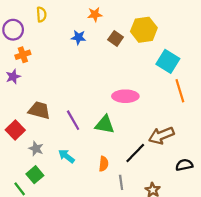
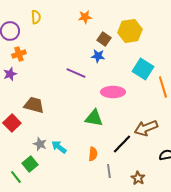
blue star: (79, 37) -> (98, 56), moved
cyan square: (168, 61) -> (143, 69), moved
purple line: (73, 120) -> (76, 73), moved, turned -36
gray star: (36, 149) -> (40, 144), moved

